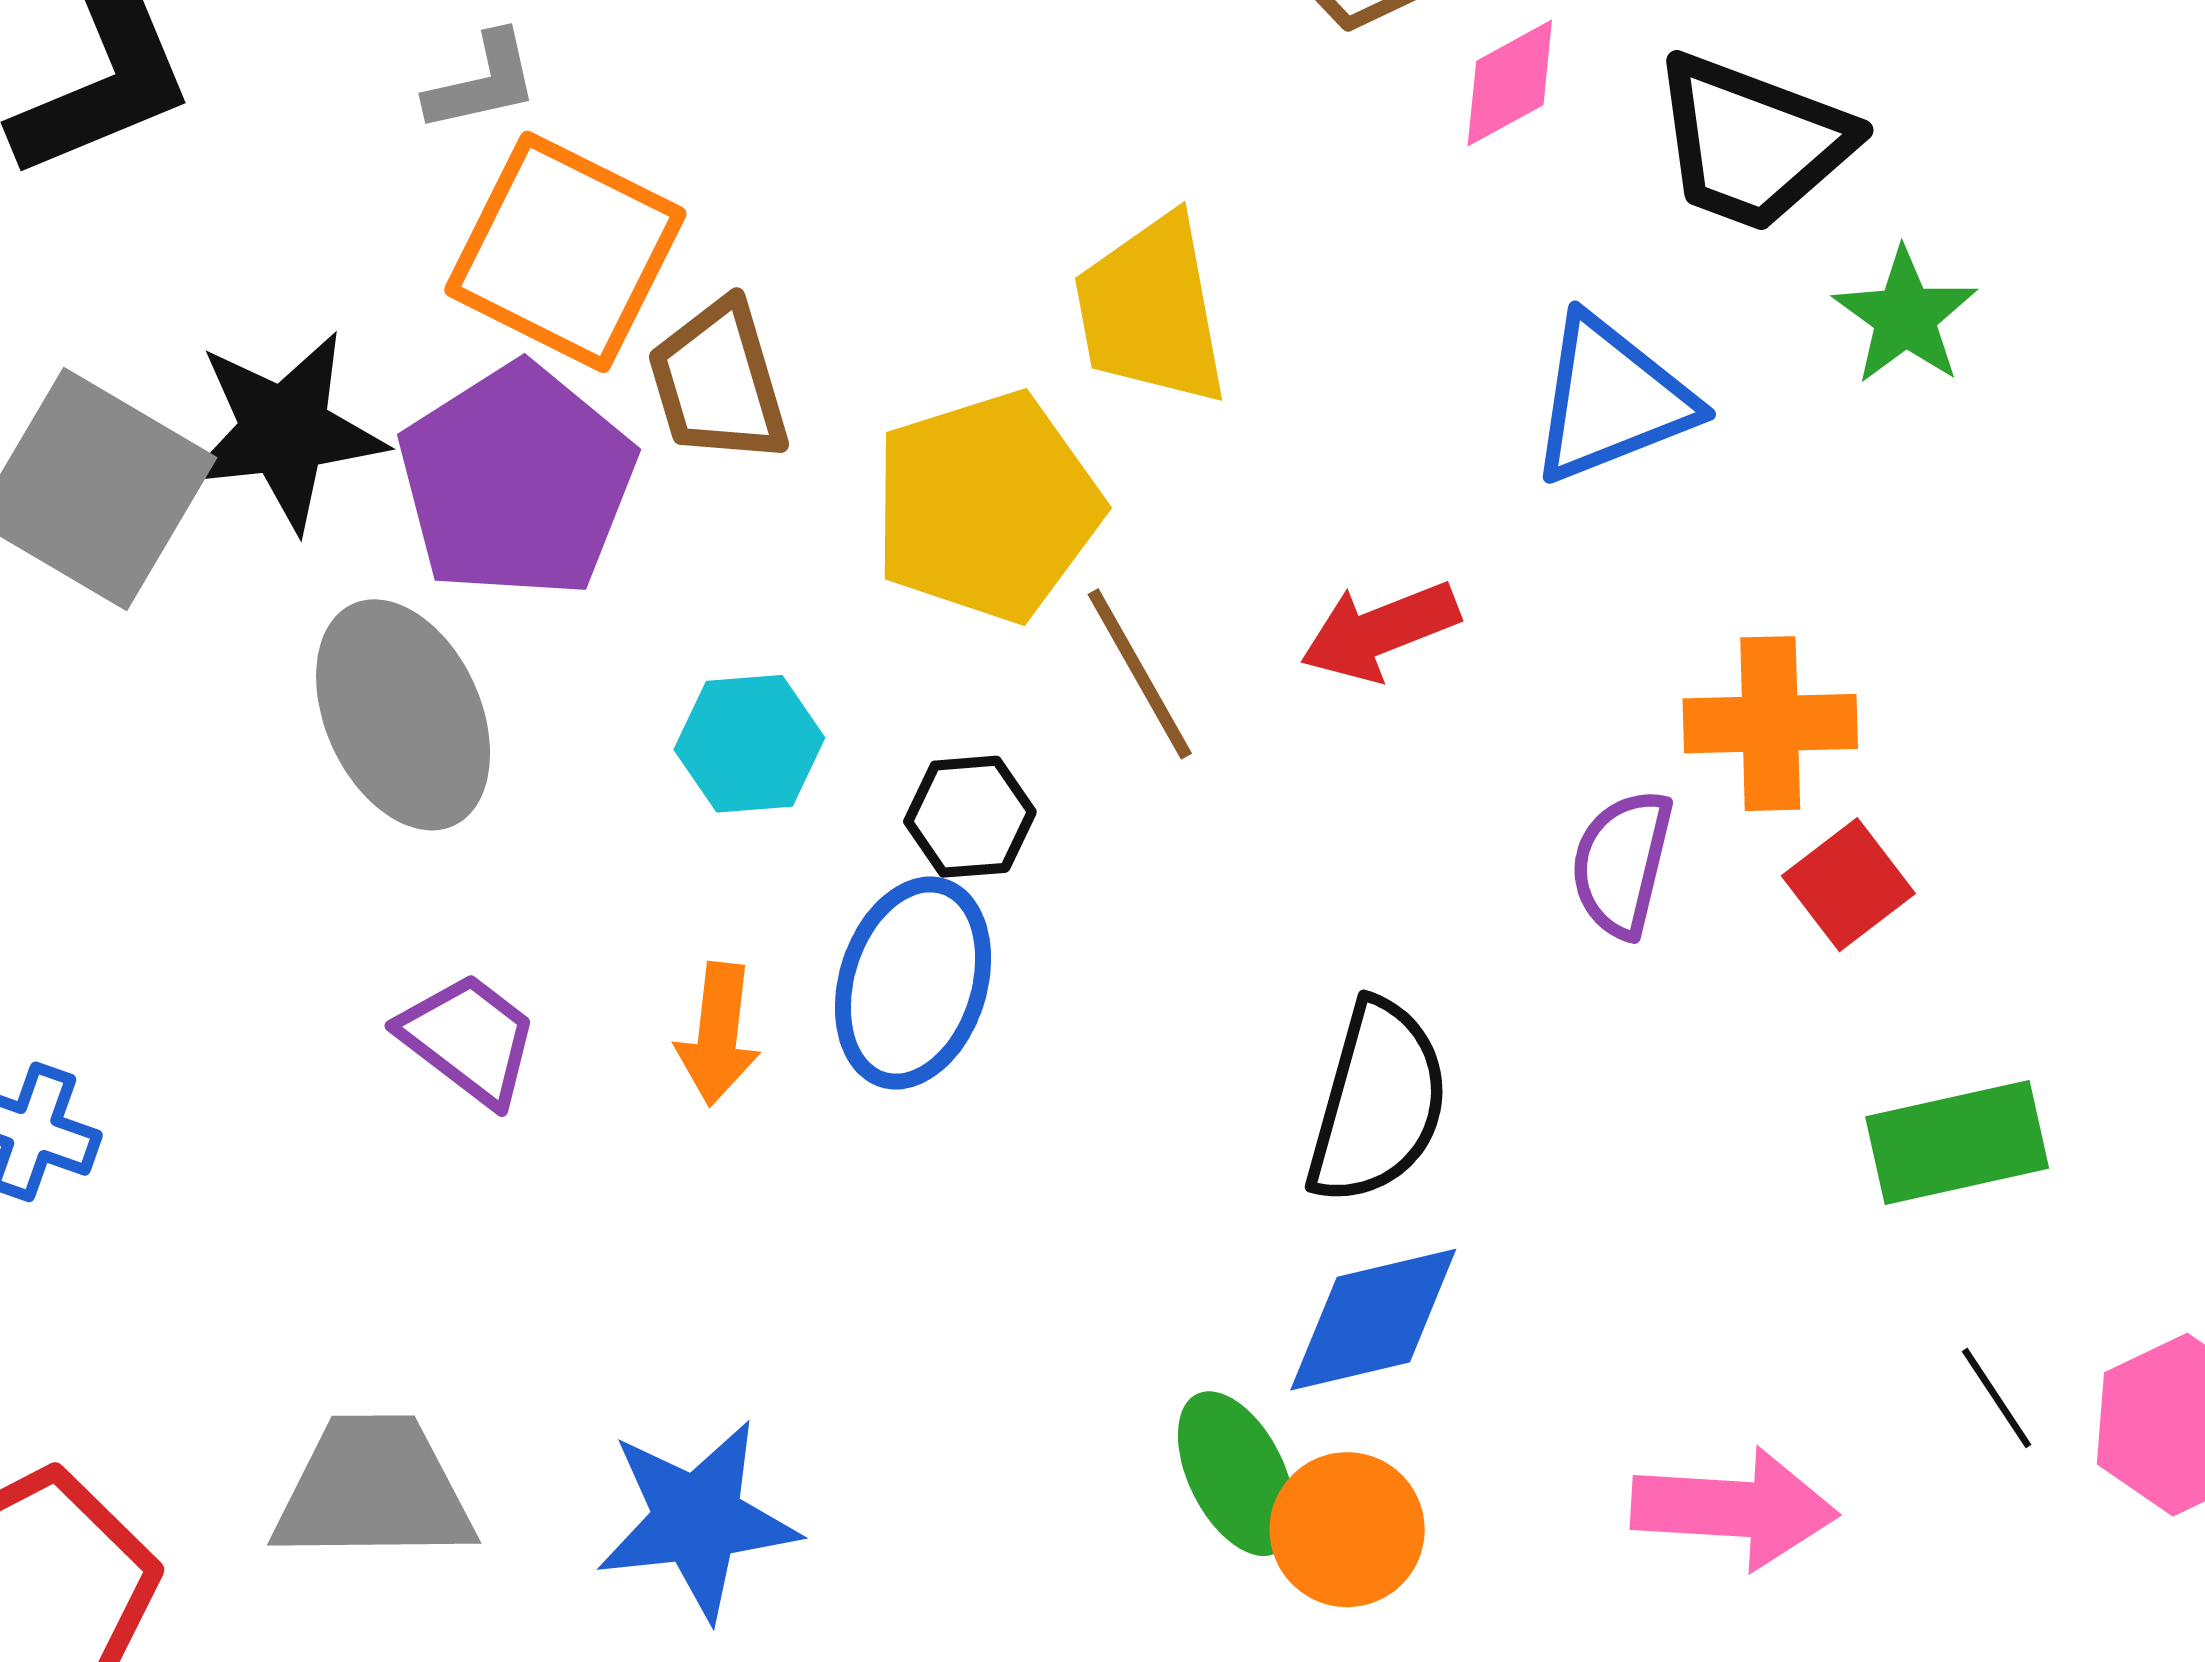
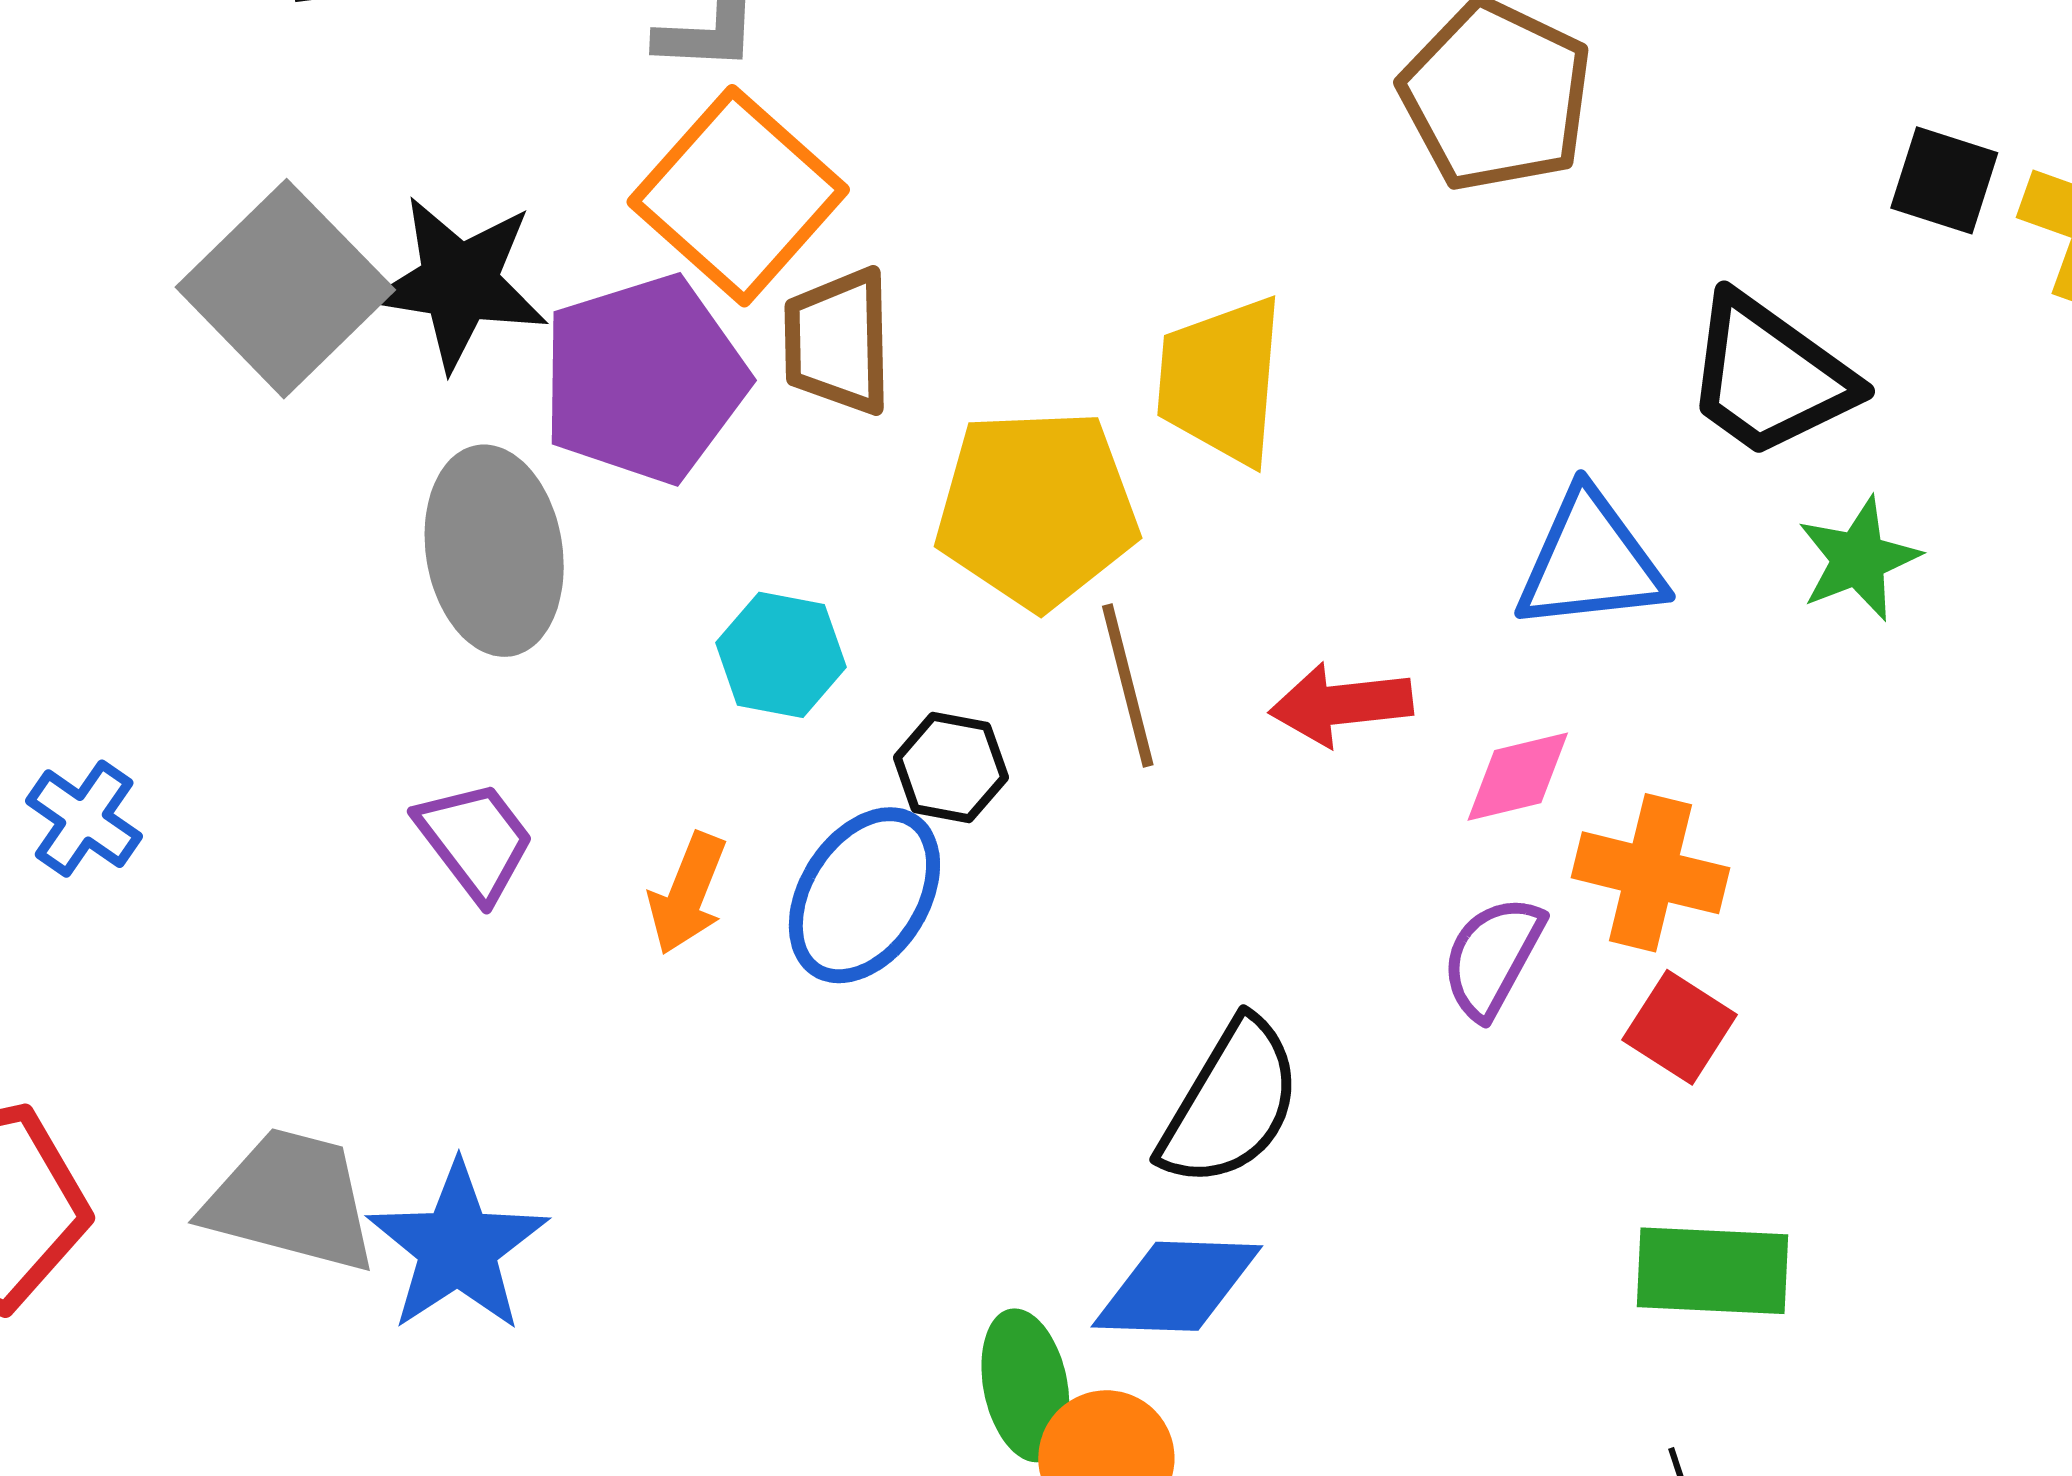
pink diamond: (1510, 83) -> (1518, 777), moved
red square: (1848, 885) -> (1680, 1027), turned -35
blue star: (697, 1520) -> (458, 1247), moved, turned 30

